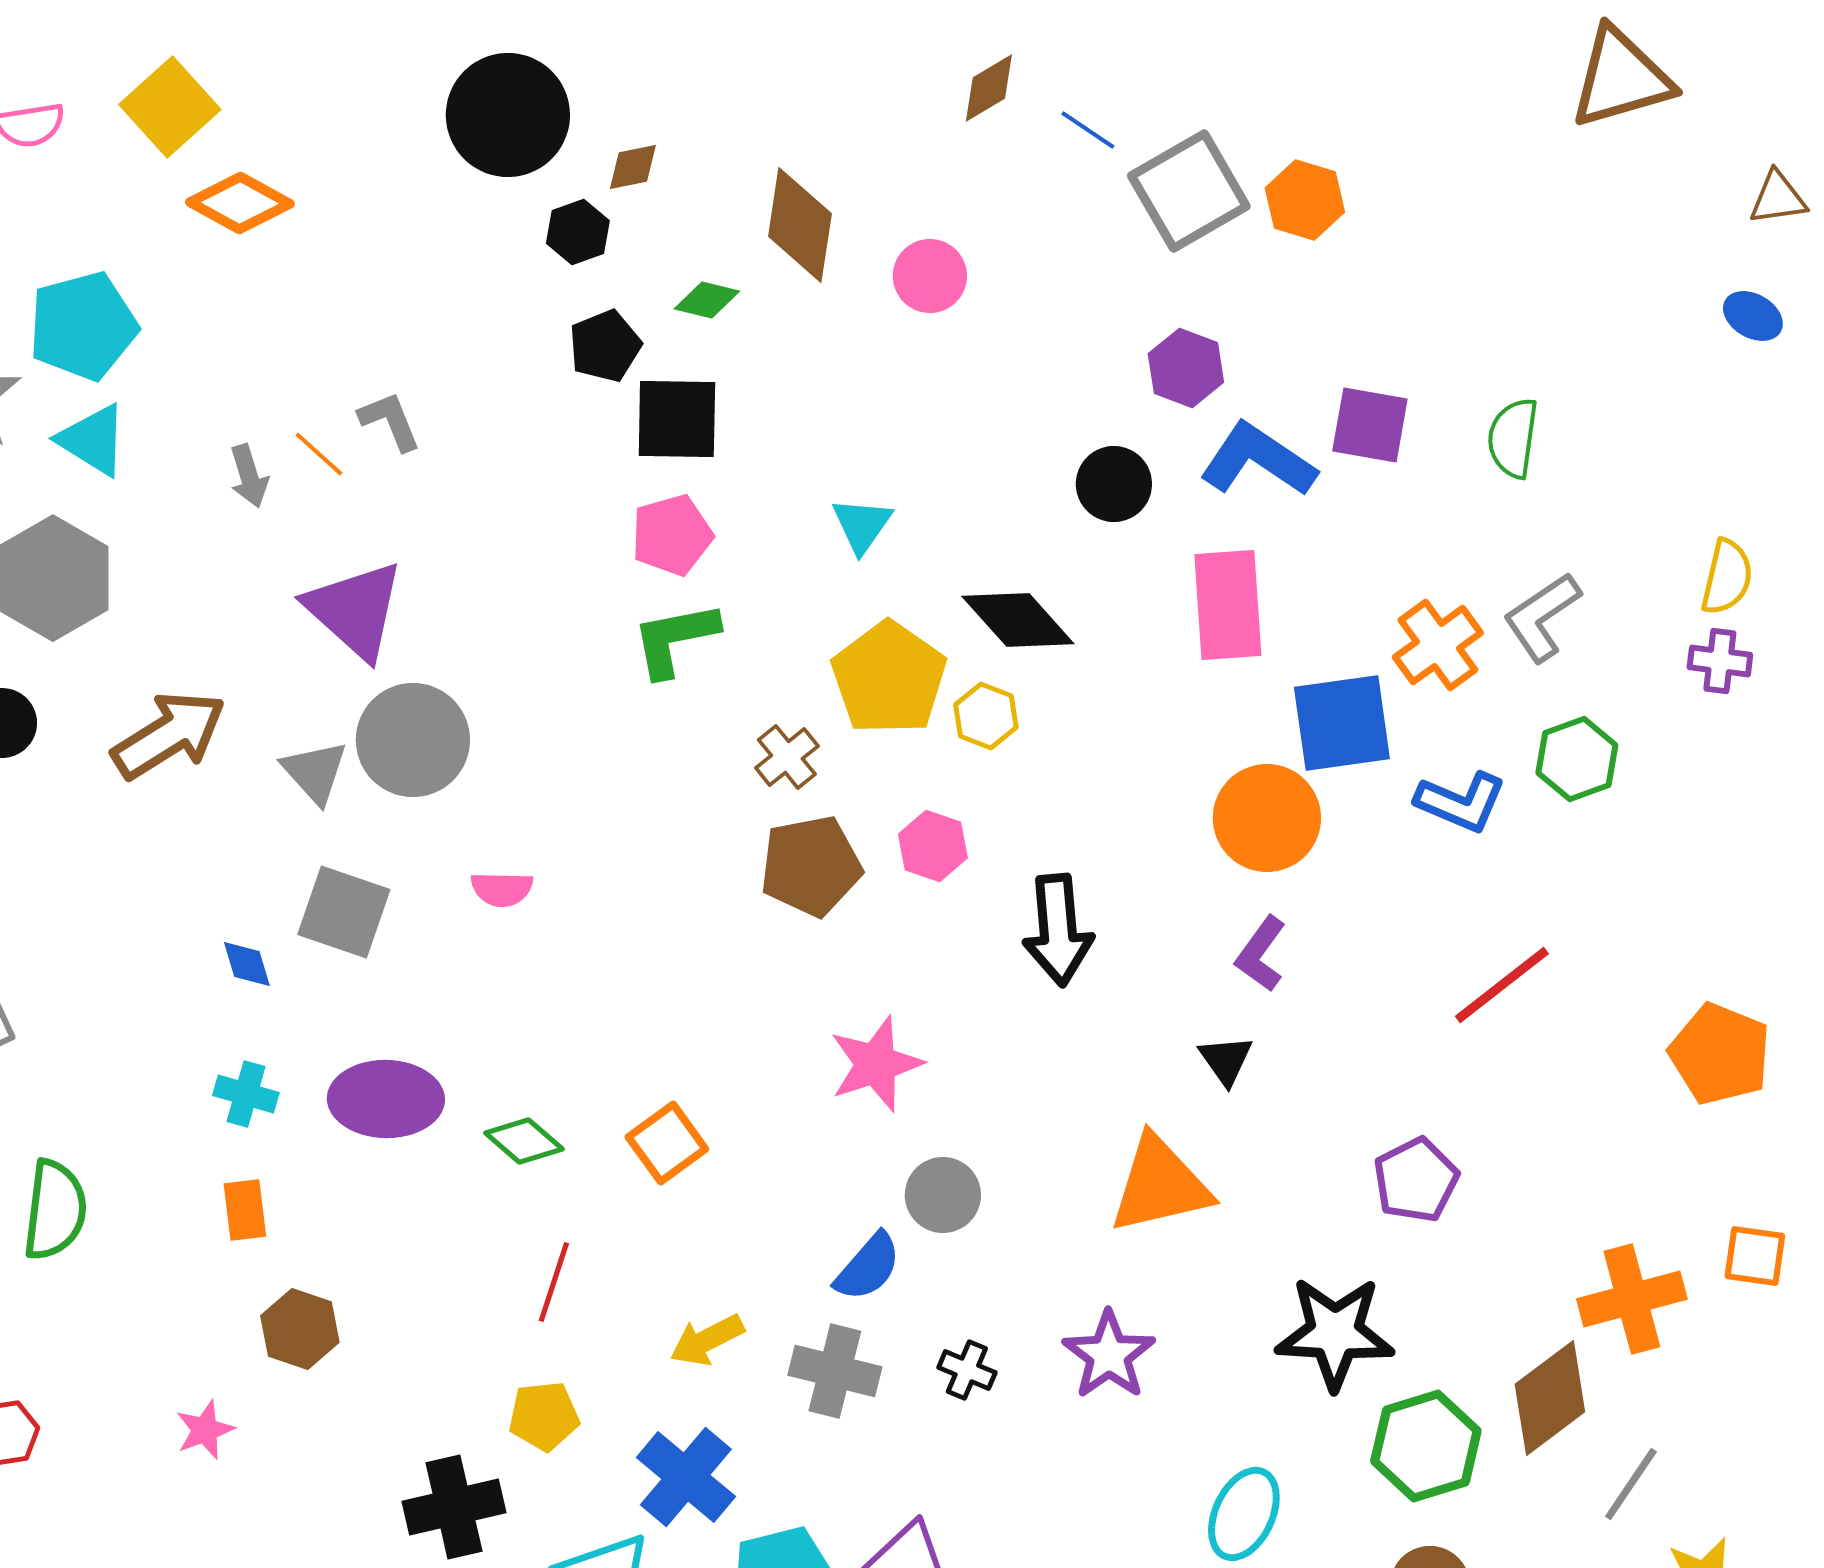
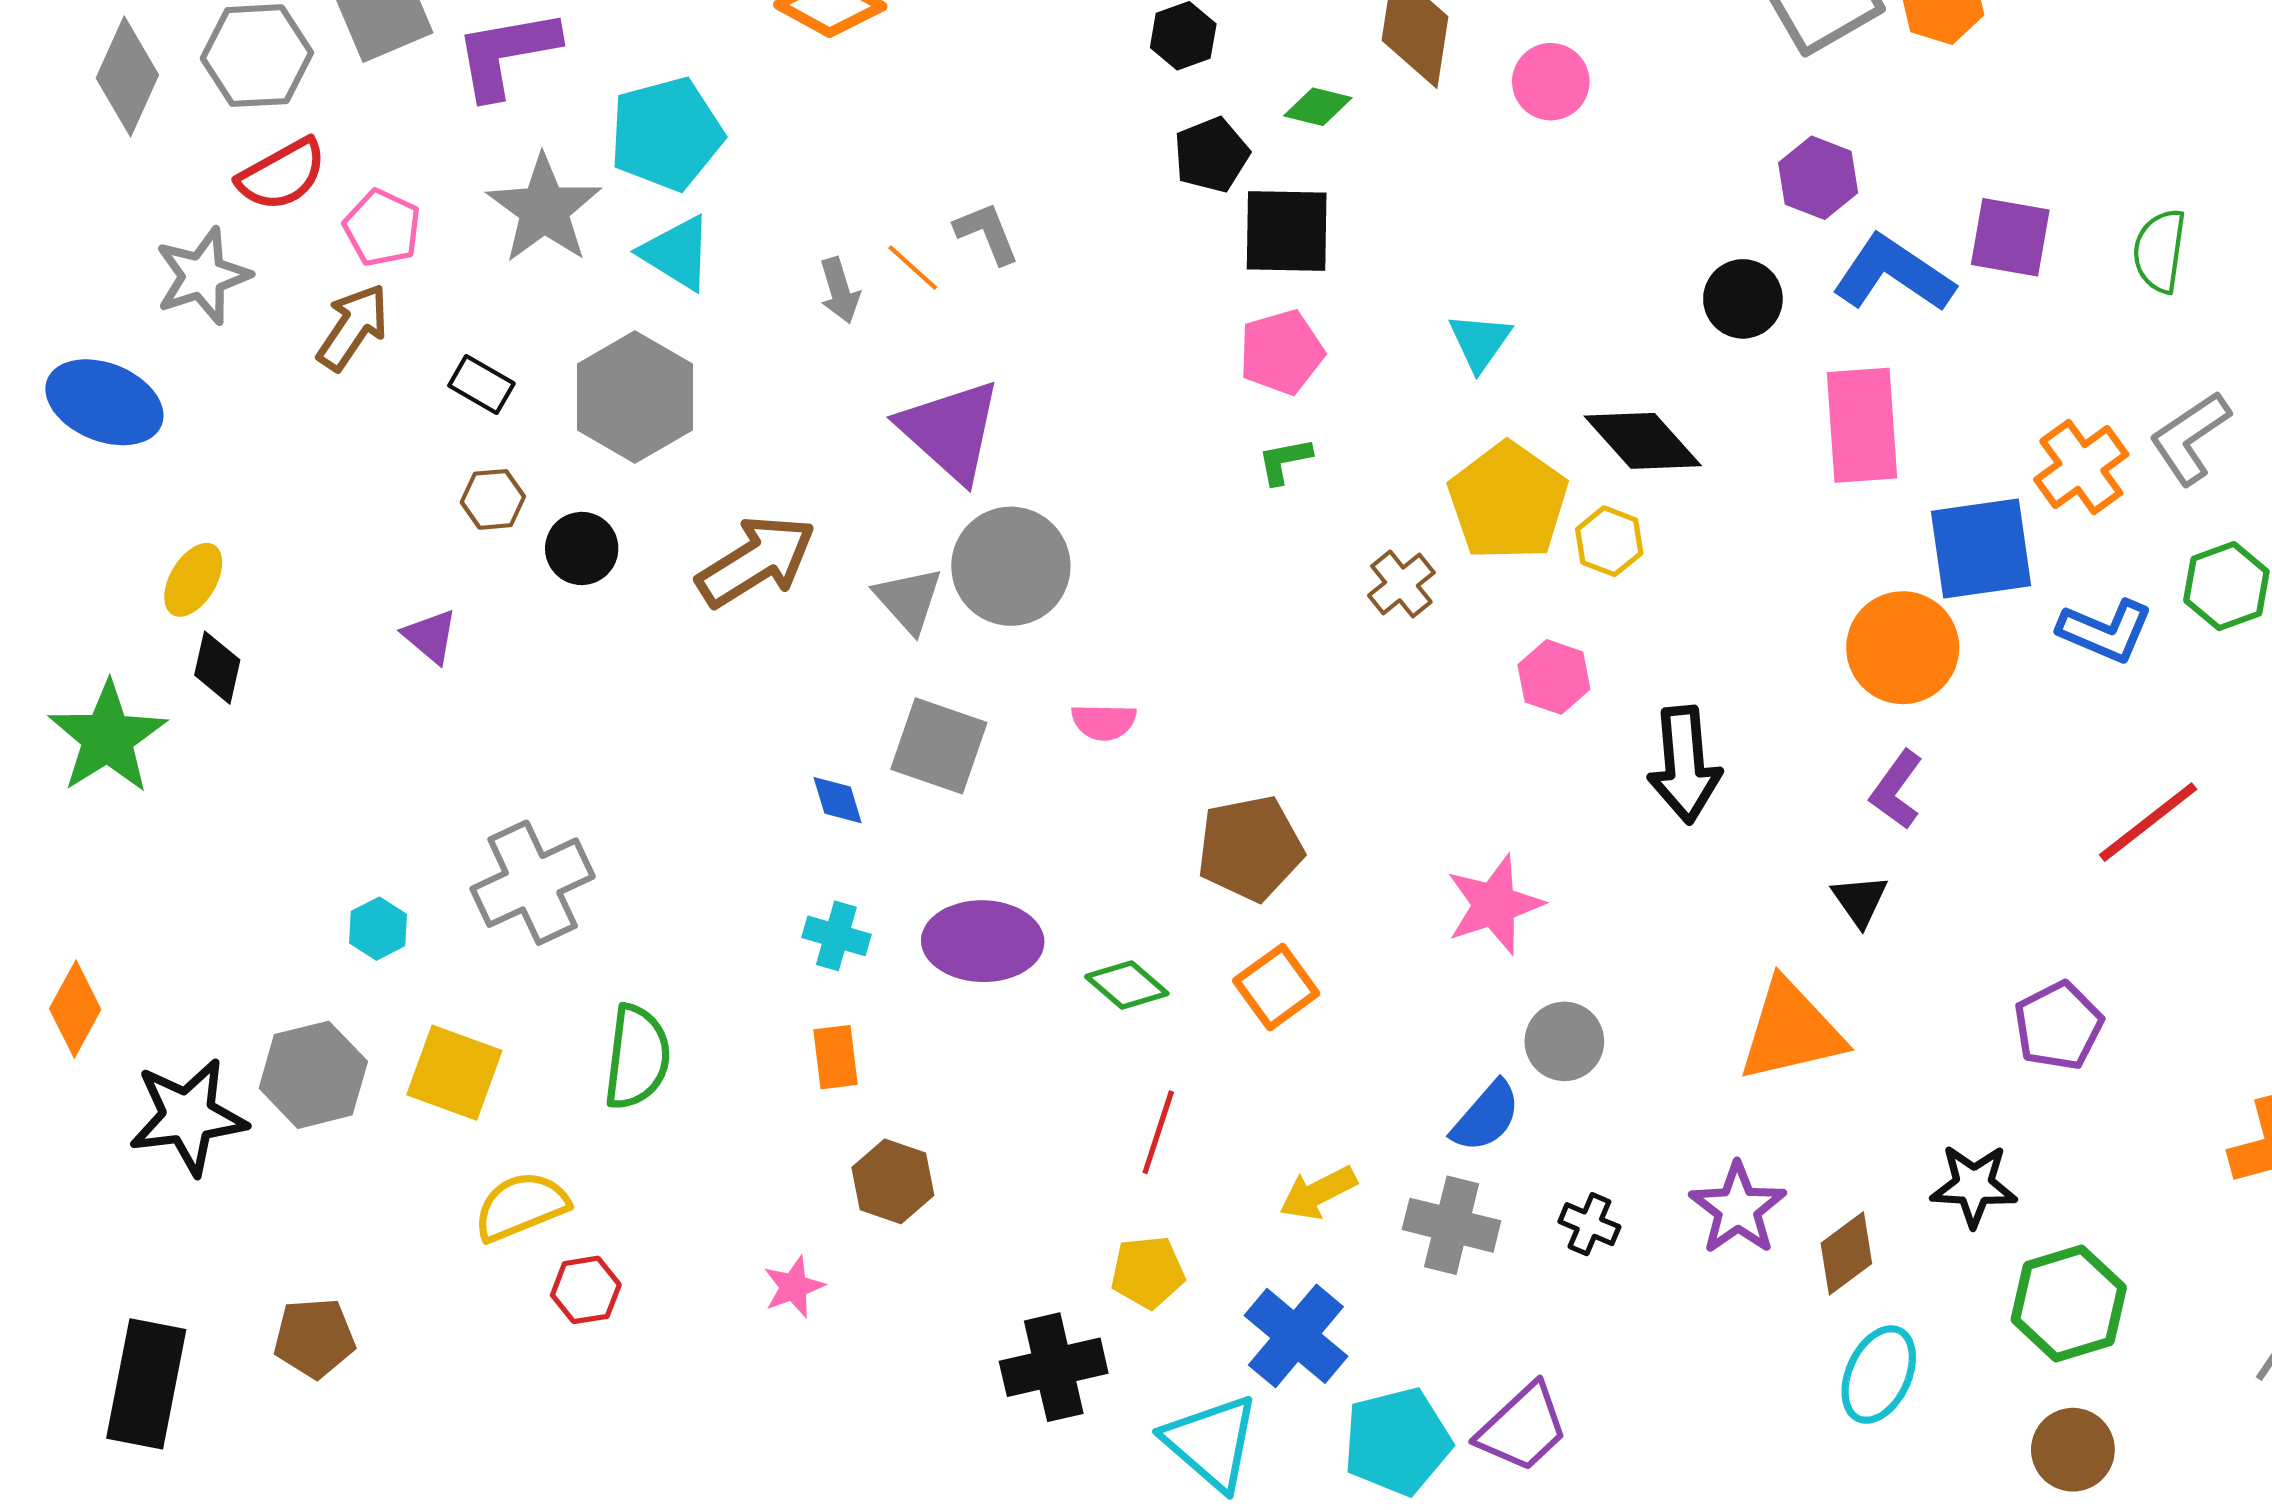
green L-shape: (675, 639) -> (1284, 461), size x0.6
brown pentagon: (811, 866) -> (1250, 848), moved
black star: (1335, 1333) -> (1974, 1186), size x0.7
brown diamond: (1550, 1398) -> (1846, 1253), moved, size x0.7

